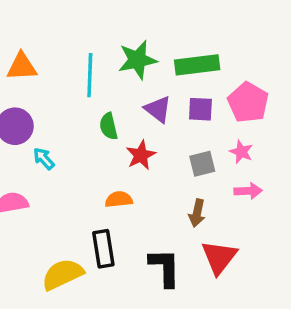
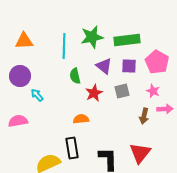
gray square: (202, 164) -> (122, 91), moved
pink arrow: (248, 191) -> (165, 109), moved
brown arrow: (197, 213) -> (144, 116), moved

